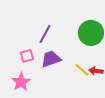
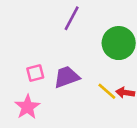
purple line: (45, 34) -> (72, 18), moved

